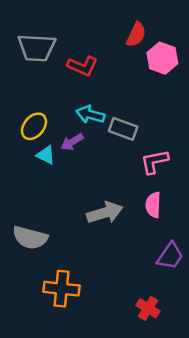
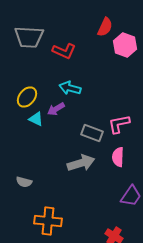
gray rectangle: (123, 129) -> (92, 133), moved
gray semicircle: (30, 238) -> (24, 182), size x0.6

